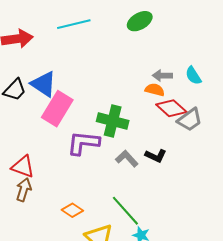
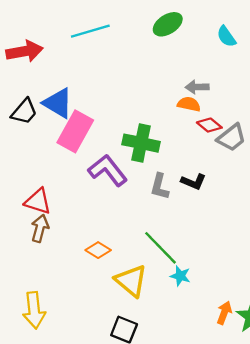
cyan semicircle: (193, 76) -> (226, 36), moved
red diamond: (171, 108) -> (209, 125), size x0.7
purple L-shape: (83, 143) -> (108, 170), turned 48
gray L-shape: (127, 159) -> (160, 187), turned -120

